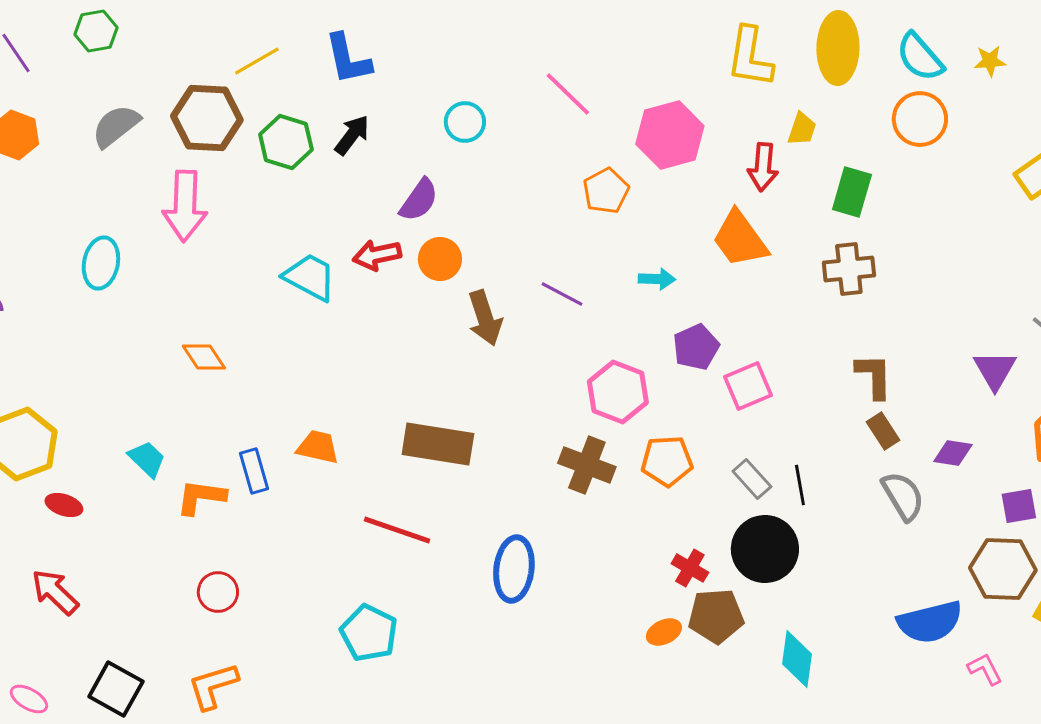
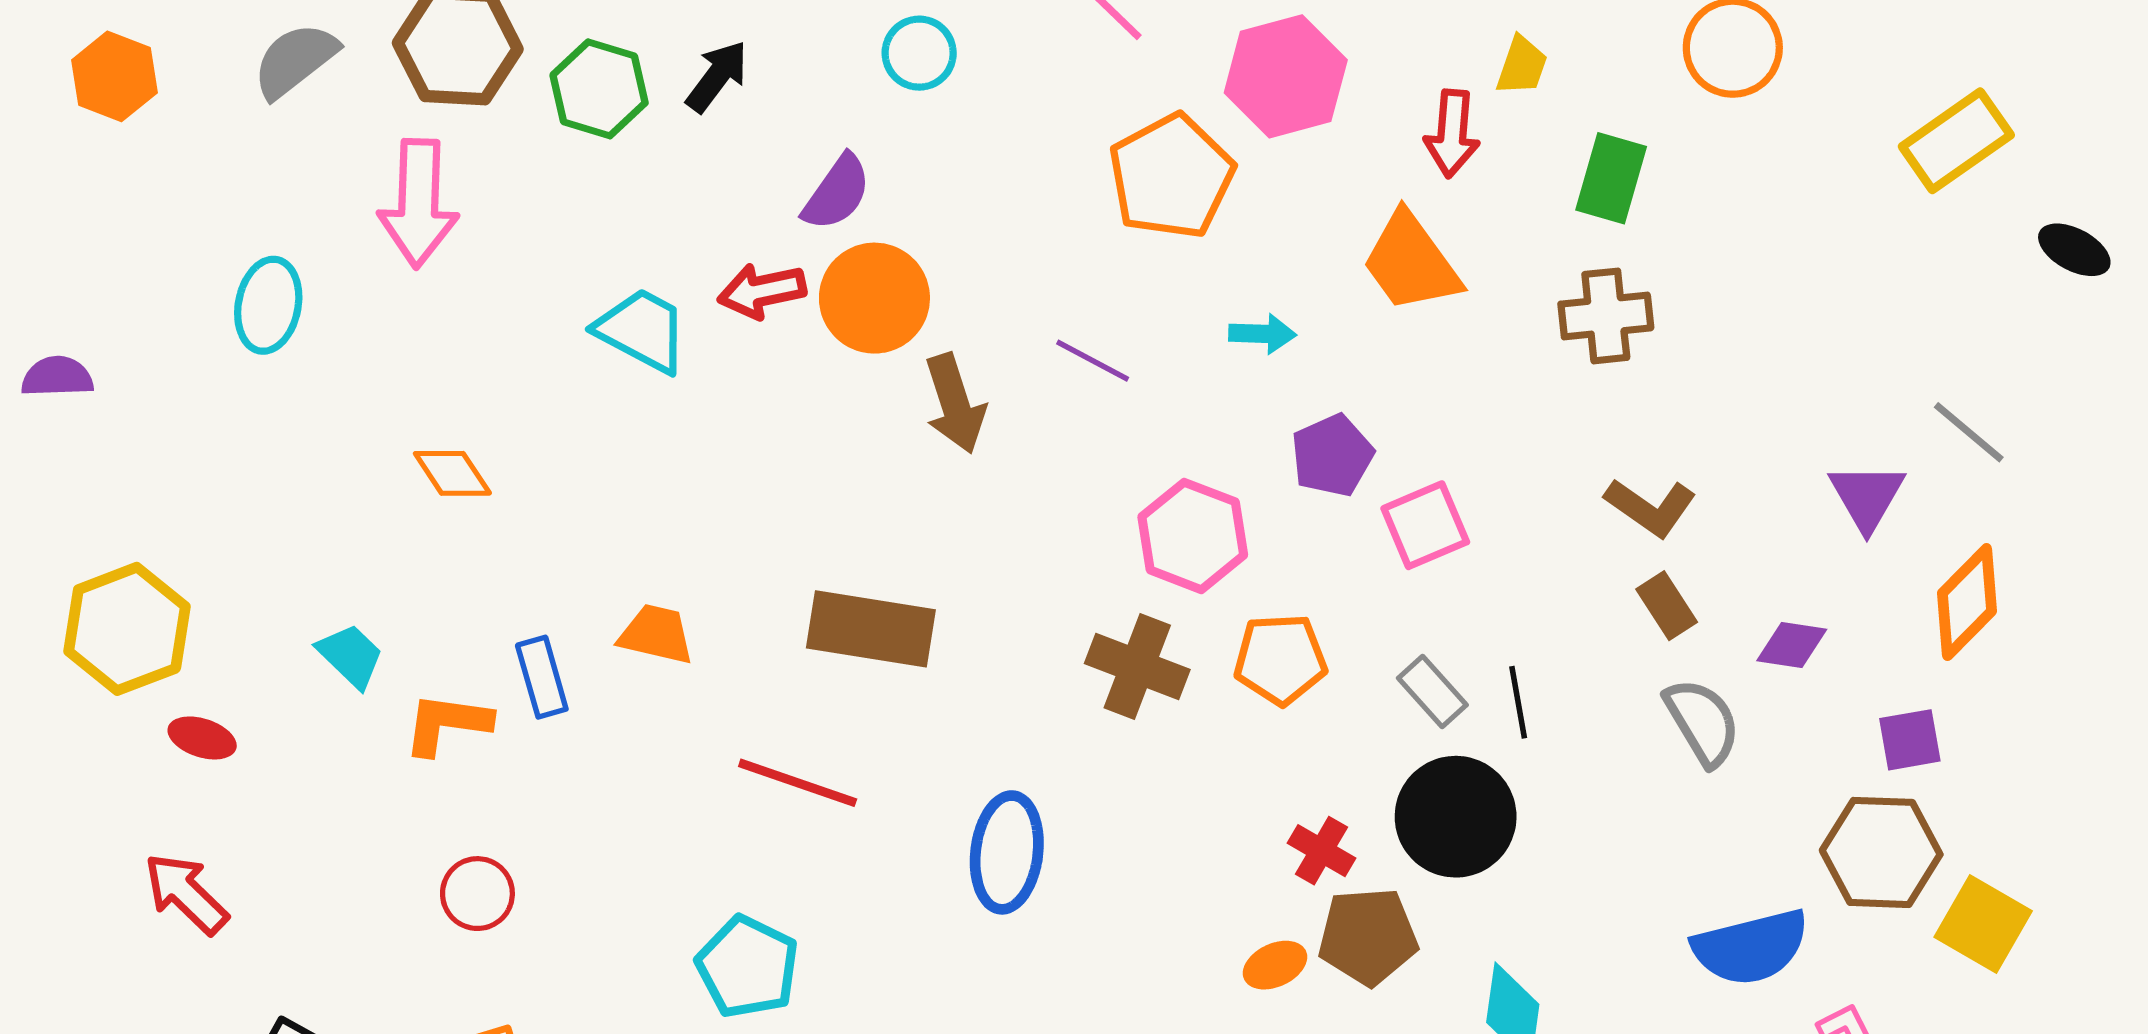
orange pentagon: (606, 191) -> (1171, 176), size x1.5
orange circle: (440, 259) -> (874, 298), size x1.4
brown L-shape: (874, 376) -> (1651, 507), turned 126

